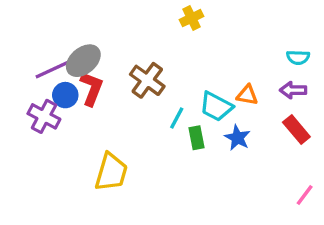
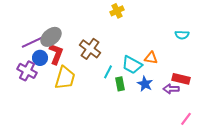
purple arrow: (293, 90) -> (171, 89), moved
red rectangle: (296, 129) -> (181, 79), turned -36
yellow trapezoid: (111, 172) -> (65, 78), moved

